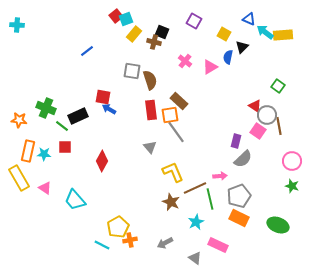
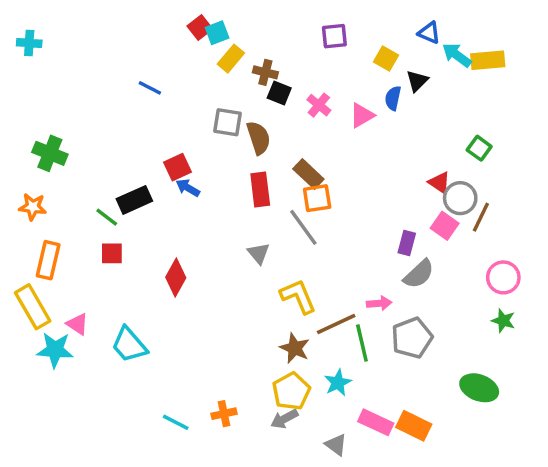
purple square: (194, 21) -> (334, 36), turned -35
black square: (162, 32) -> (279, 93), moved
blue line: (87, 51) -> (150, 88), turned 64
red square: (103, 97) -> (177, 167), turned -35
green cross: (46, 108) -> (50, 153), moved
orange square: (170, 115) -> (317, 198), moved
brown line: (279, 126) -> (481, 217), turned 36
cyan star: (44, 154) -> (55, 350), moved, size x1.5
orange rectangle: (239, 218) -> (414, 426), moved
yellow pentagon: (118, 227) -> (291, 391), moved

